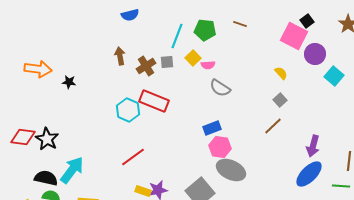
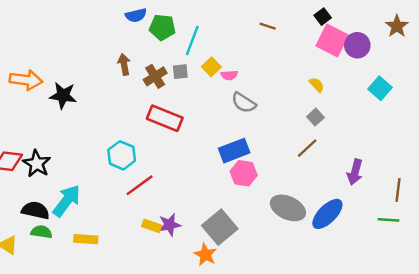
black square: (307, 21) -> (323, 17), moved
green pentagon: (205, 30) -> (162, 27), moved
purple circle: (315, 54) -> (357, 45), moved
black star: (69, 82) -> (63, 96), size x1.6
cyan hexagon: (128, 110) -> (122, 155), moved
blue rectangle: (212, 128) -> (234, 151), size x1.4
gray ellipse: (231, 170) -> (288, 208), moved
blue ellipse: (309, 174) -> (327, 214), moved

